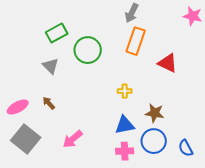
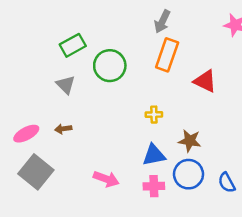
brown arrow: (49, 103) -> (63, 129), turned -56
pink arrow: (73, 139) -> (106, 179), moved, turned -120

